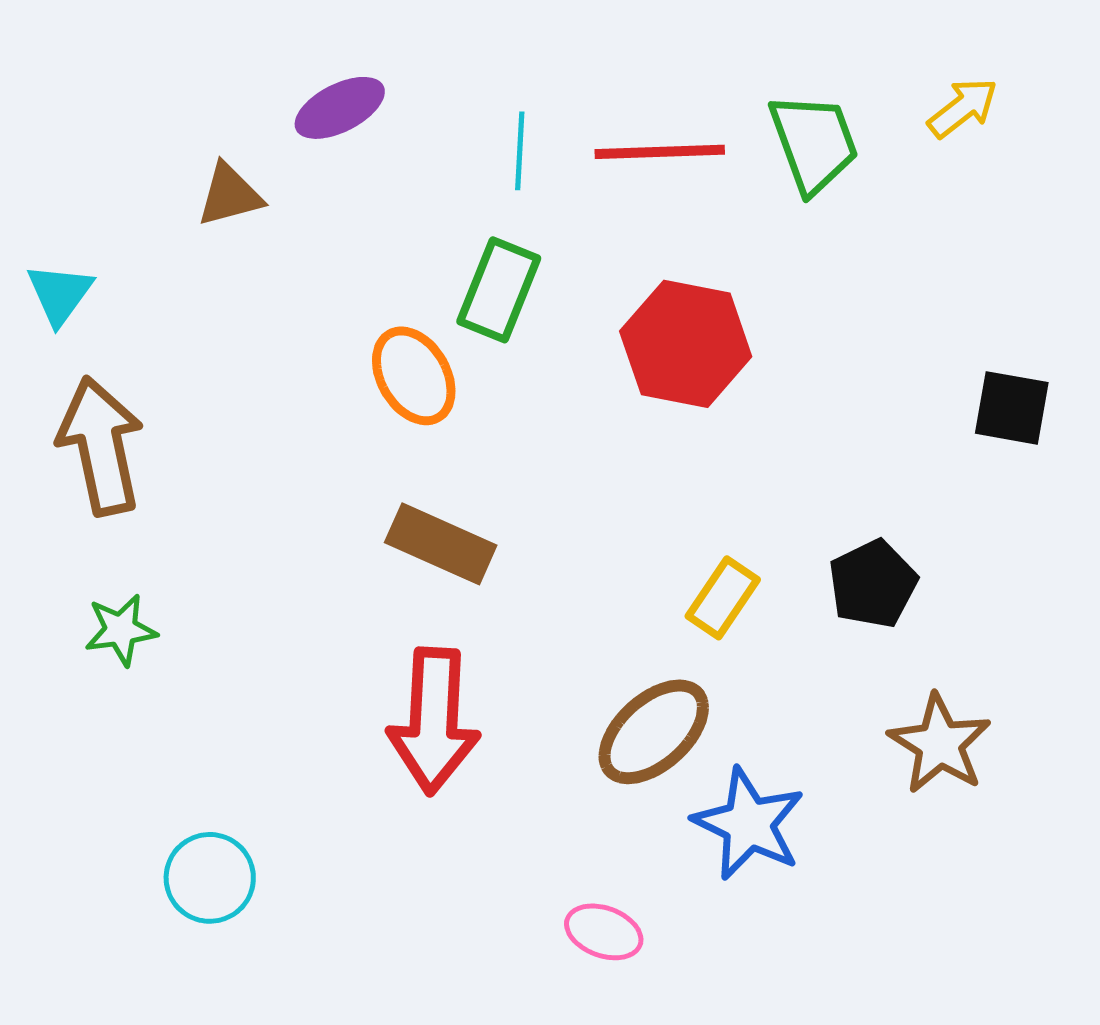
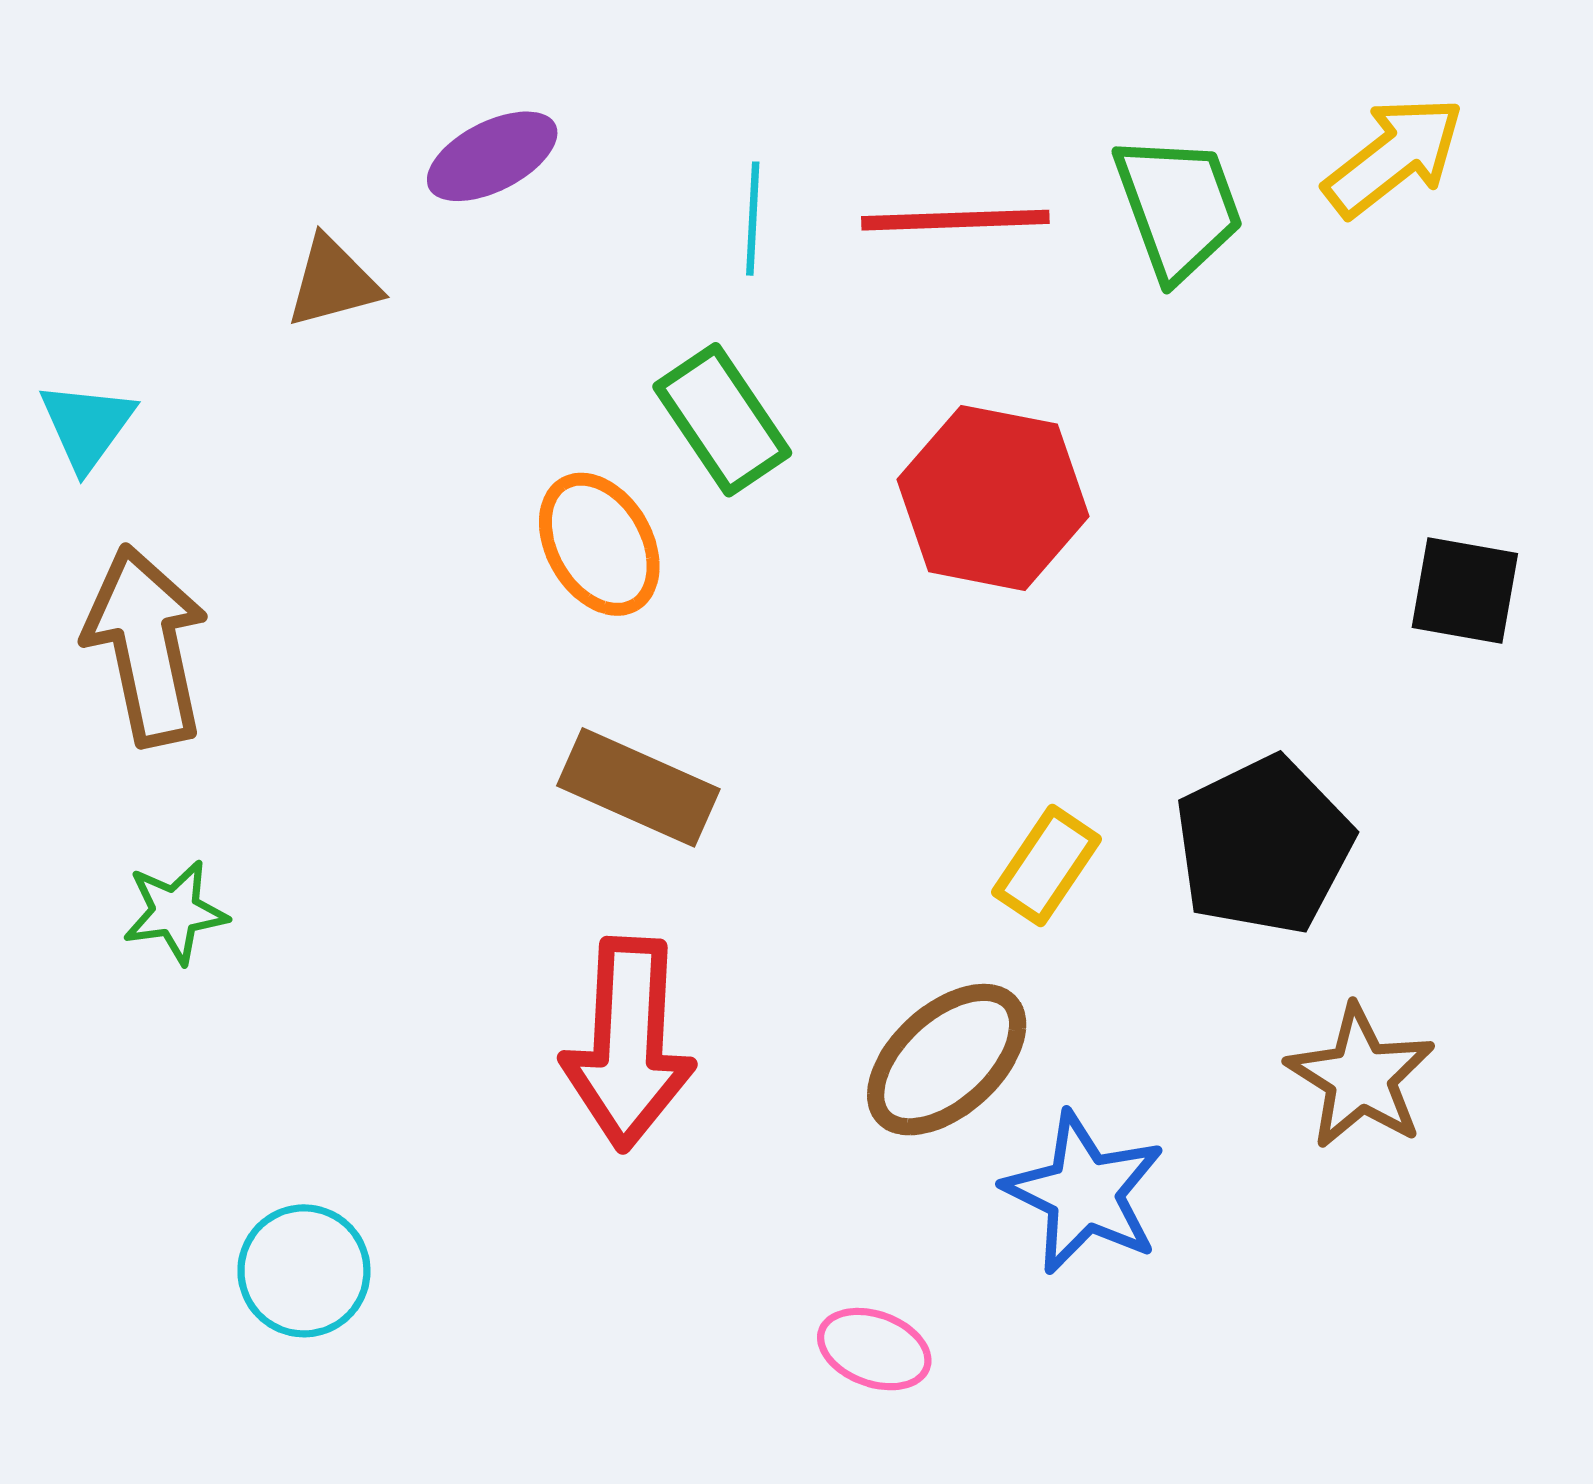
yellow arrow: (963, 108) -> (1394, 156), size x1.4
green rectangle: (499, 290) -> (722, 420), turned -56
black pentagon: (873, 584) -> (1264, 845), size x1.4

